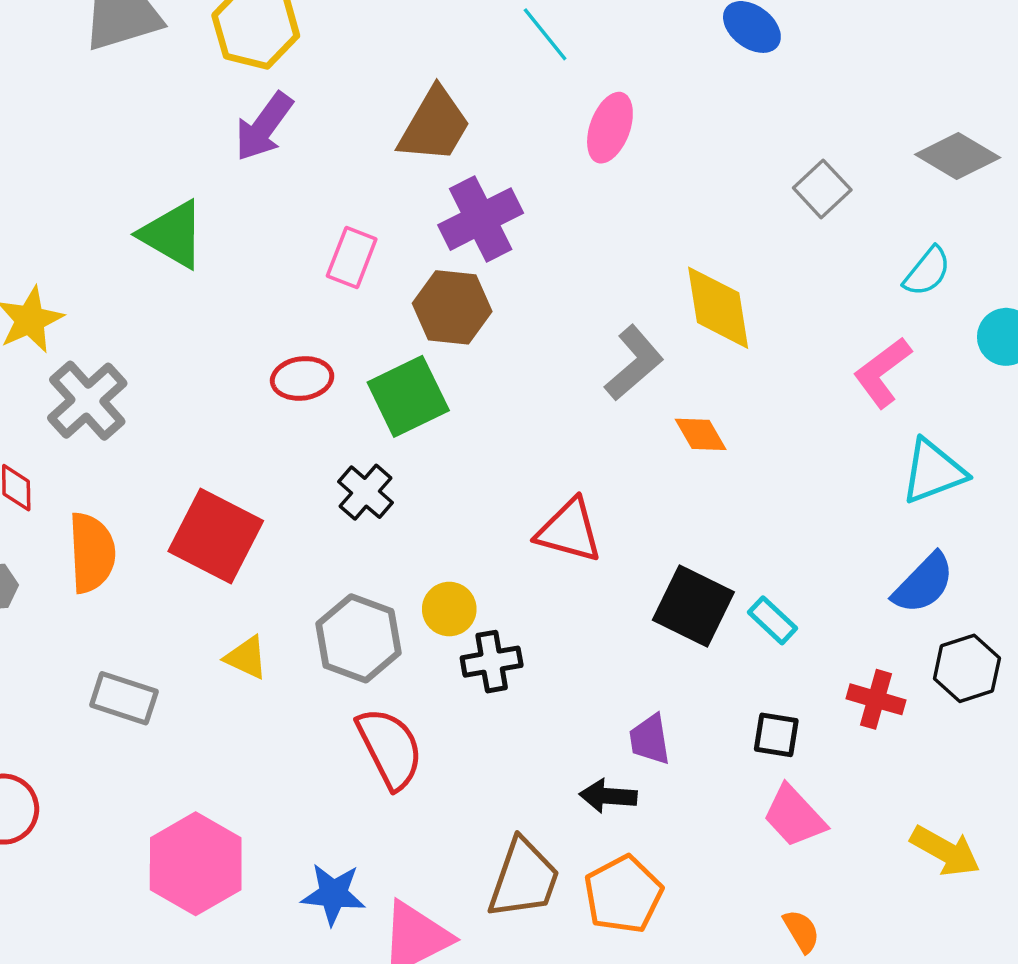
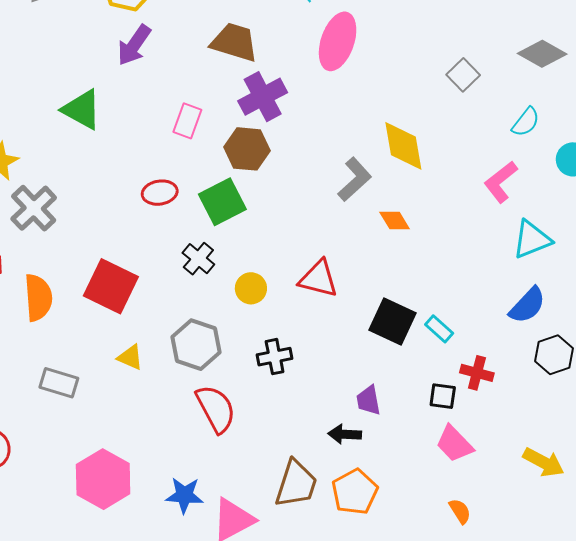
brown trapezoid: (434, 125) -> (234, 42), turned -102
pink ellipse: (610, 128) -> (338, 41), size x1.4
yellow circle: (449, 609) -> (251, 288), moved
red cross: (876, 699) -> (477, 373), moved

